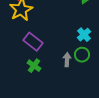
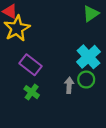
cyan cross: (84, 35) -> (88, 57), size x1.5

